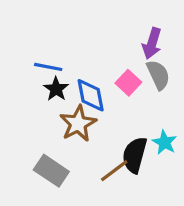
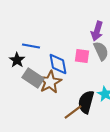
pink square: (128, 83) -> (82, 56), turned -35
black star: (56, 89) -> (17, 60), moved
gray rectangle: (51, 171) -> (33, 78), moved

